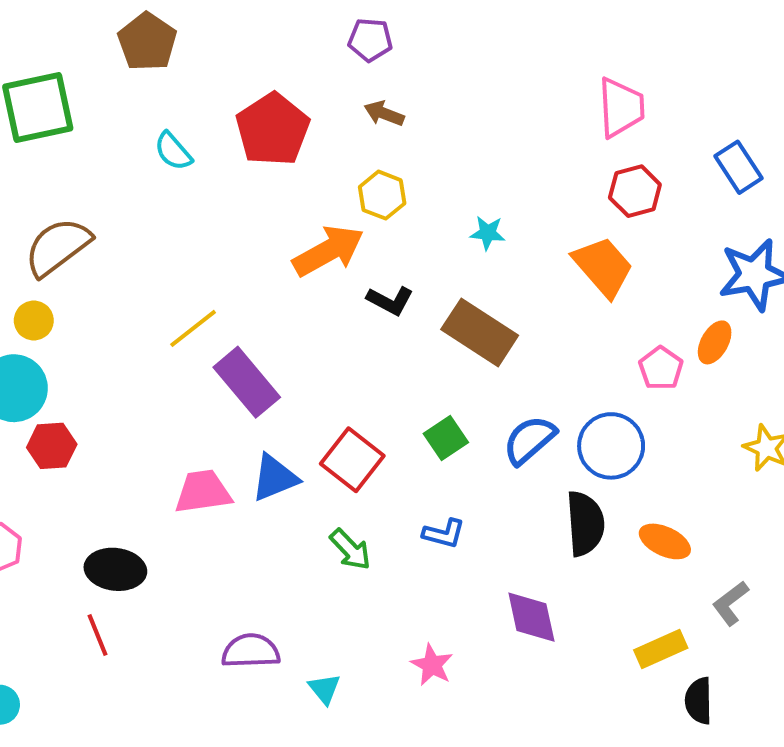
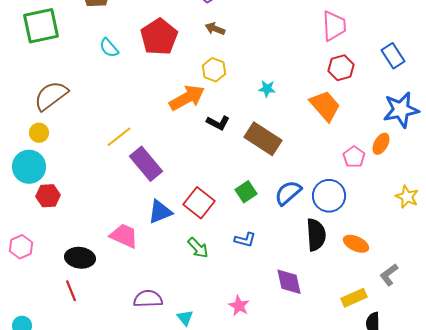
pink trapezoid: (203, 492) -> (124, 236), moved, turned 32

